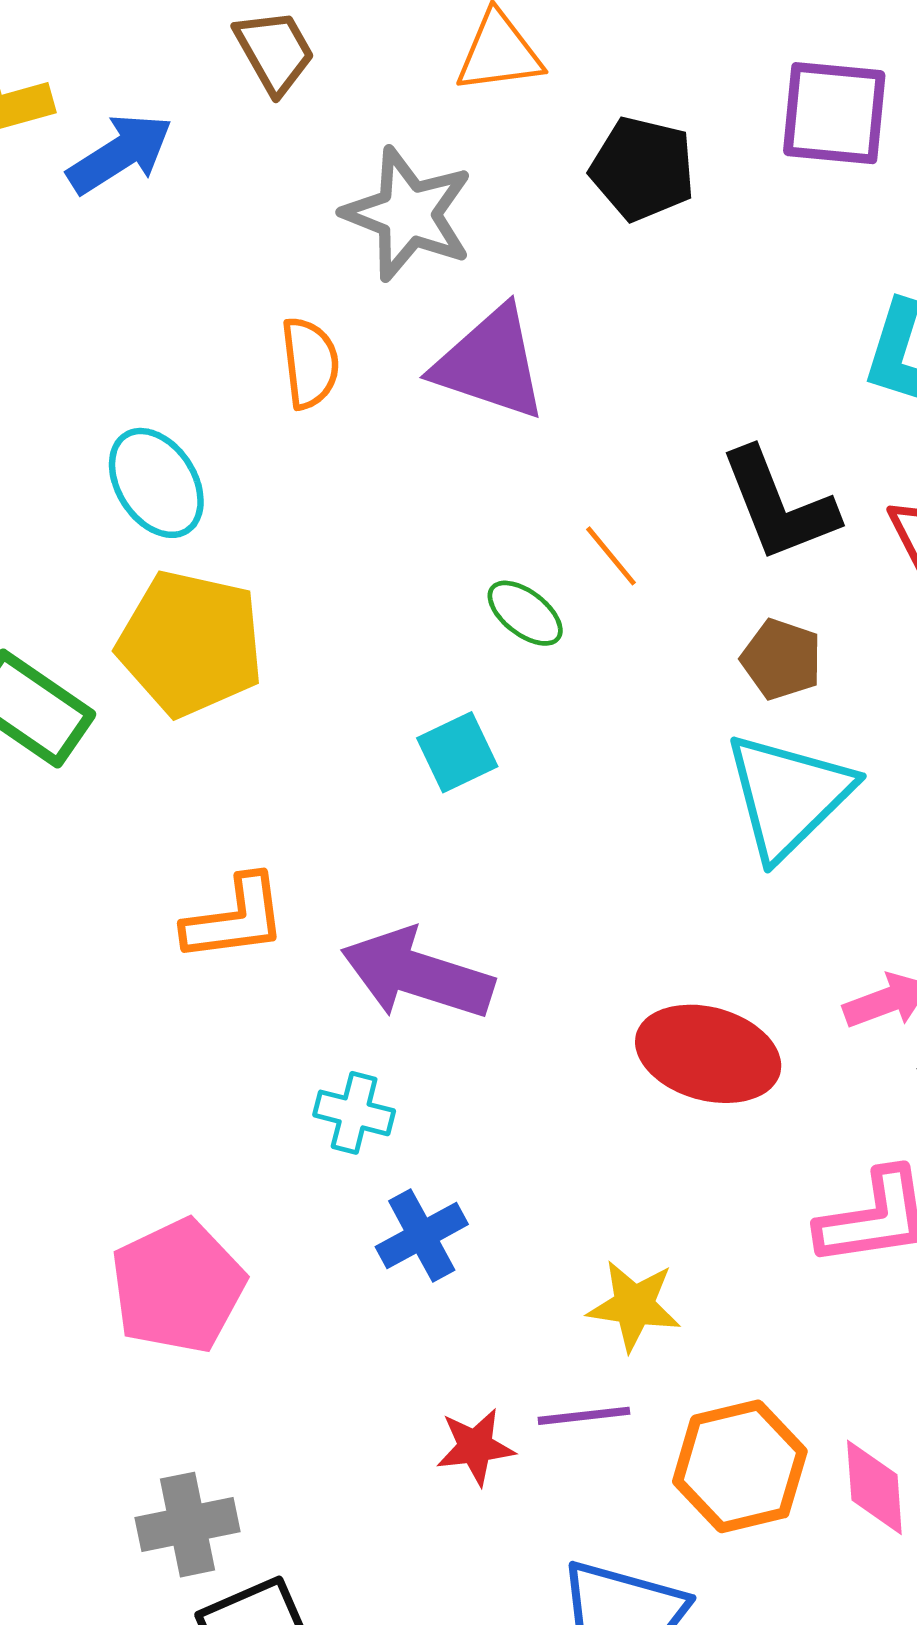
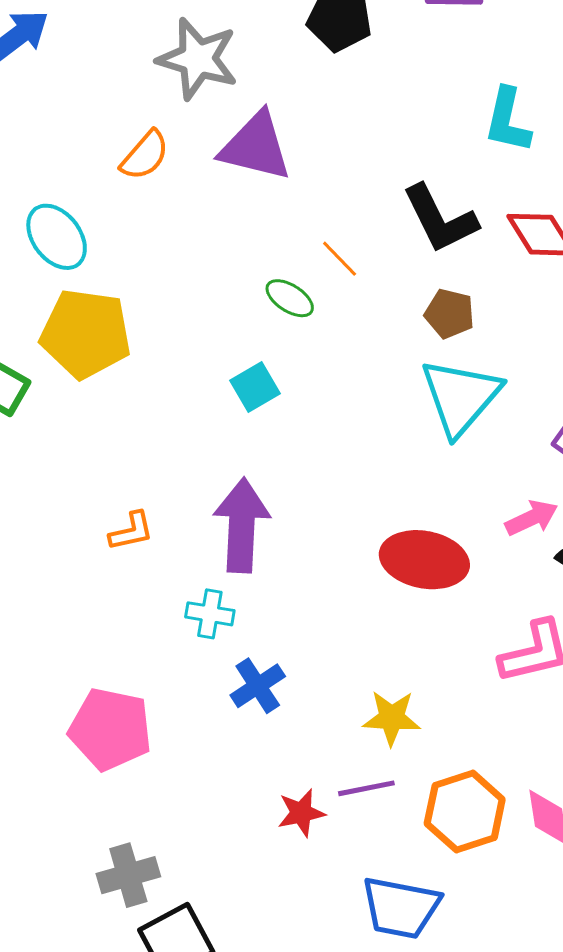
orange semicircle: (310, 363) -> (145, 155), turned 52
orange L-shape: (235, 919) -> (131, 531), moved, size x0.7
purple arrow: (417, 974) -> (242, 525), turned 80
pink pentagon: (178, 1286) -> (110, 729), turned -30

